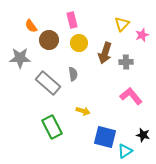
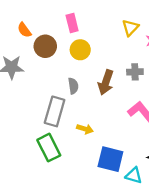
brown arrow: (105, 53) -> (106, 82), moved
gray rectangle: (48, 83) -> (55, 111), moved, turned 65
cyan triangle: (125, 151) -> (134, 175), turned 49

